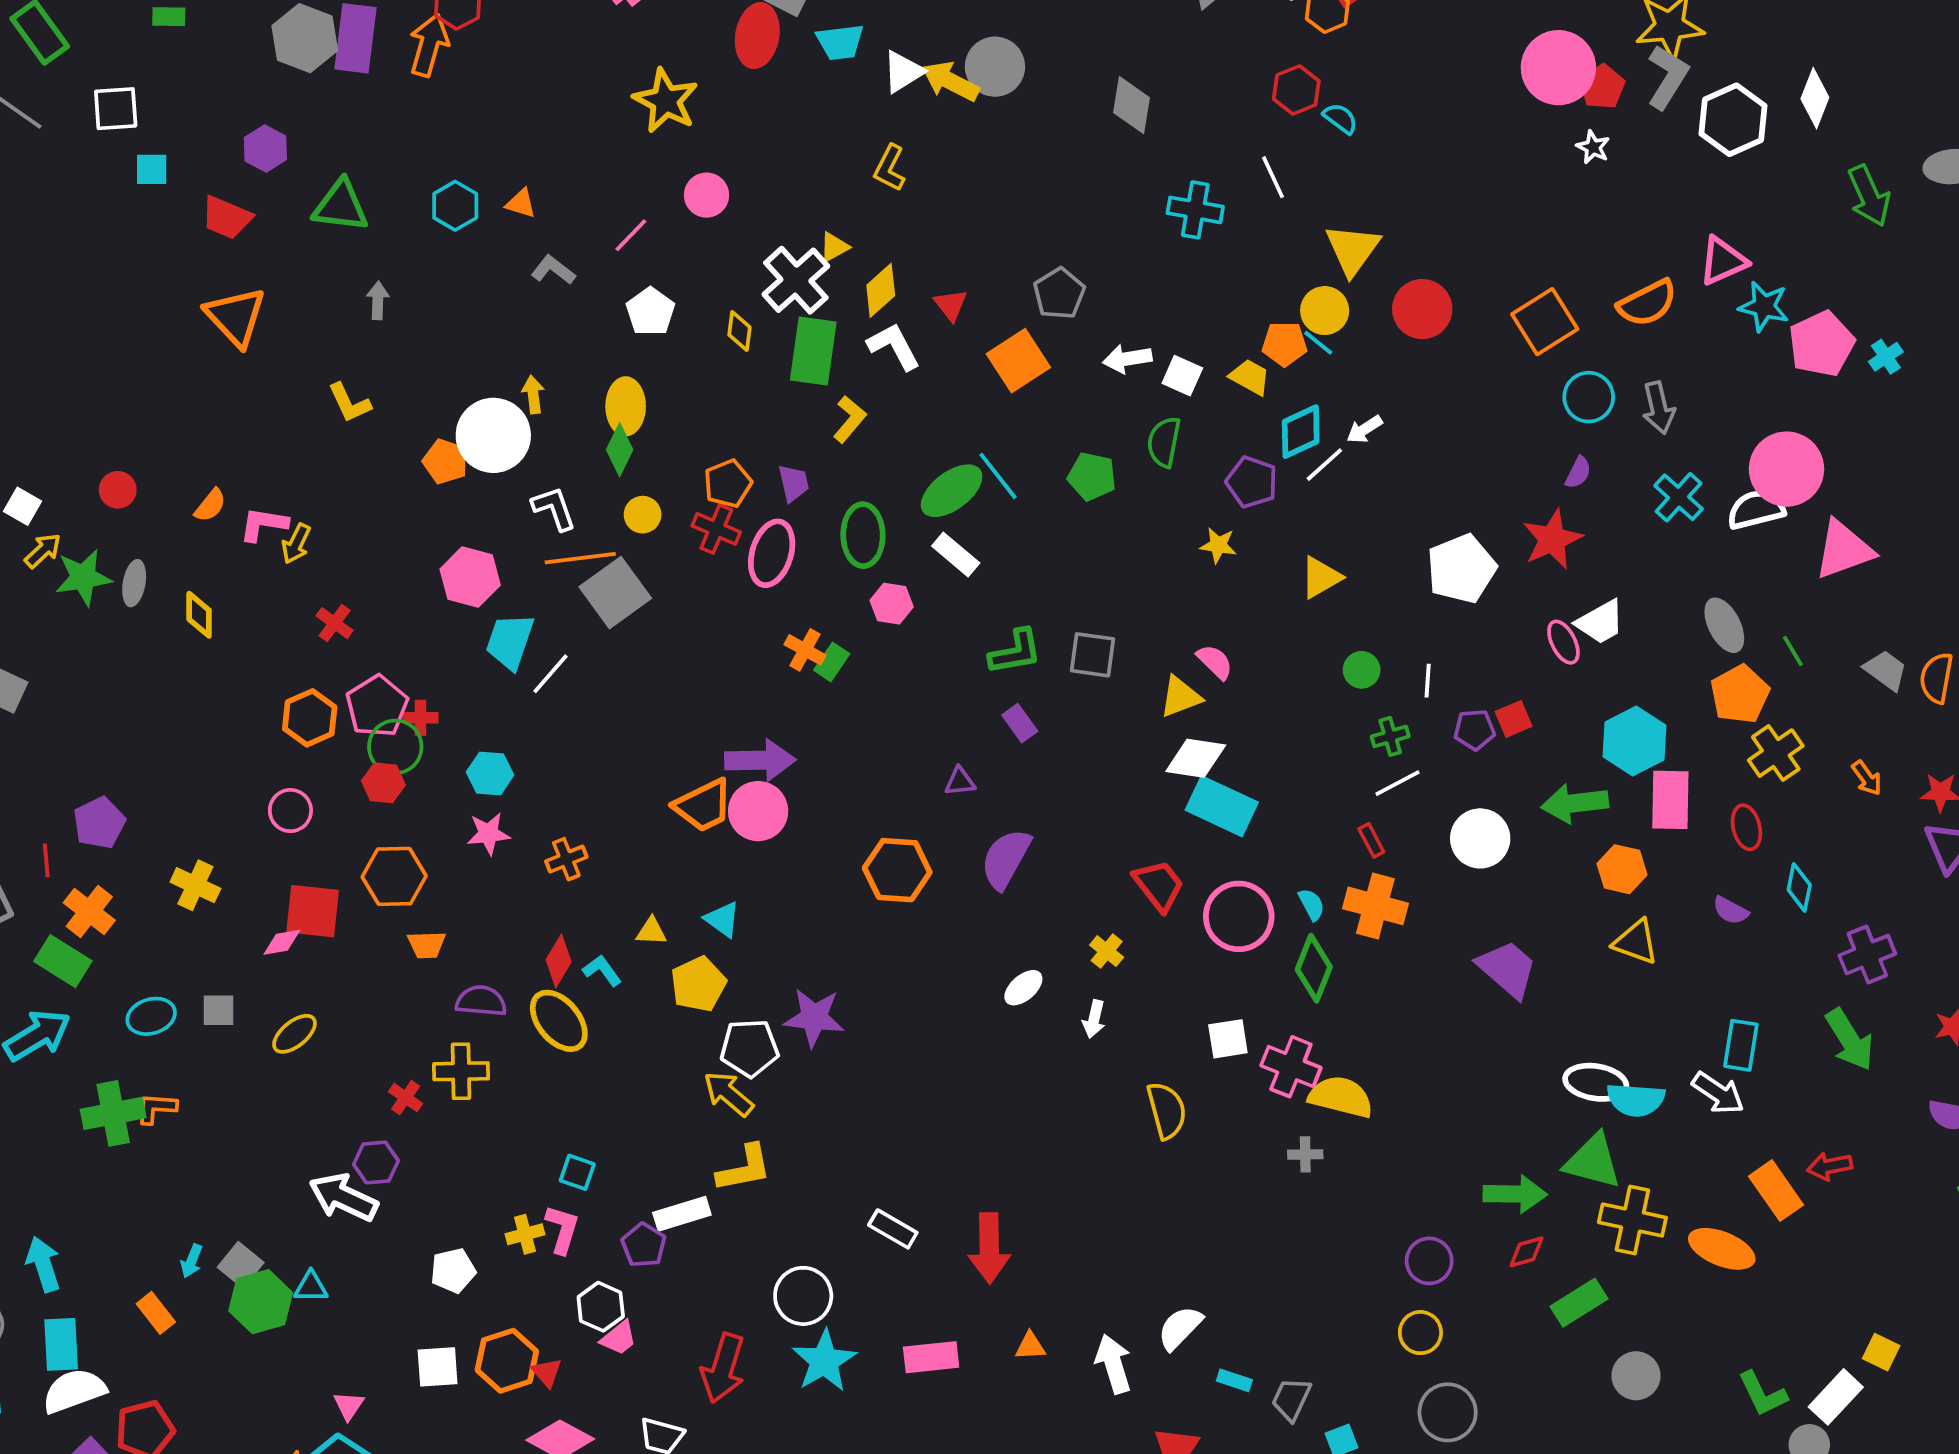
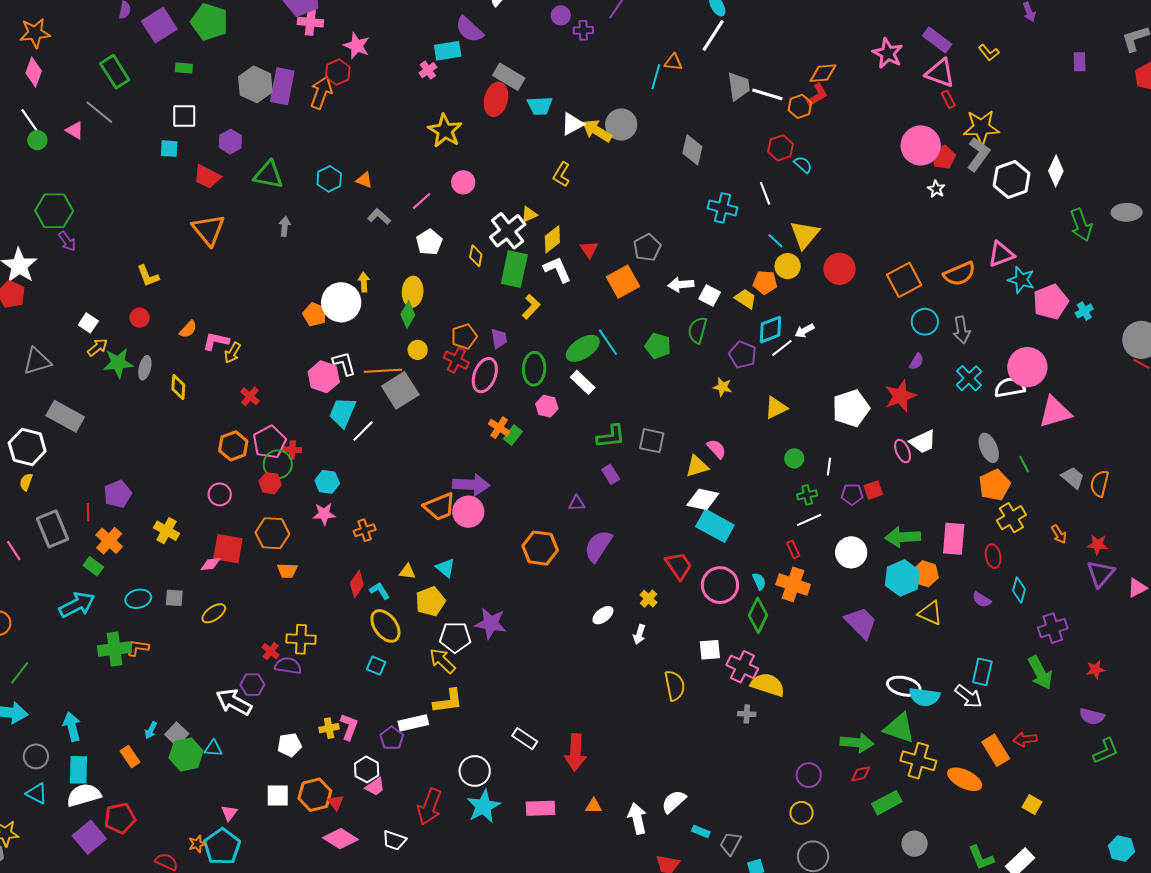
white square: (116, 109) -> (184, 116), moved
cyan line: (1318, 343) -> (775, 241), moved
yellow L-shape: (349, 403) -> (148, 276), moved
white L-shape: (554, 508) -> (344, 363), moved
cyan hexagon: (1634, 741) -> (902, 578), moved
green rectangle: (63, 961) -> (93, 566), size x0.7
purple semicircle: (481, 1001) -> (288, 666), moved
yellow ellipse: (559, 1021) -> (385, 626), moved
cyan square: (577, 1172) -> (376, 666), moved
yellow square: (1881, 1352) -> (1032, 804), moved

